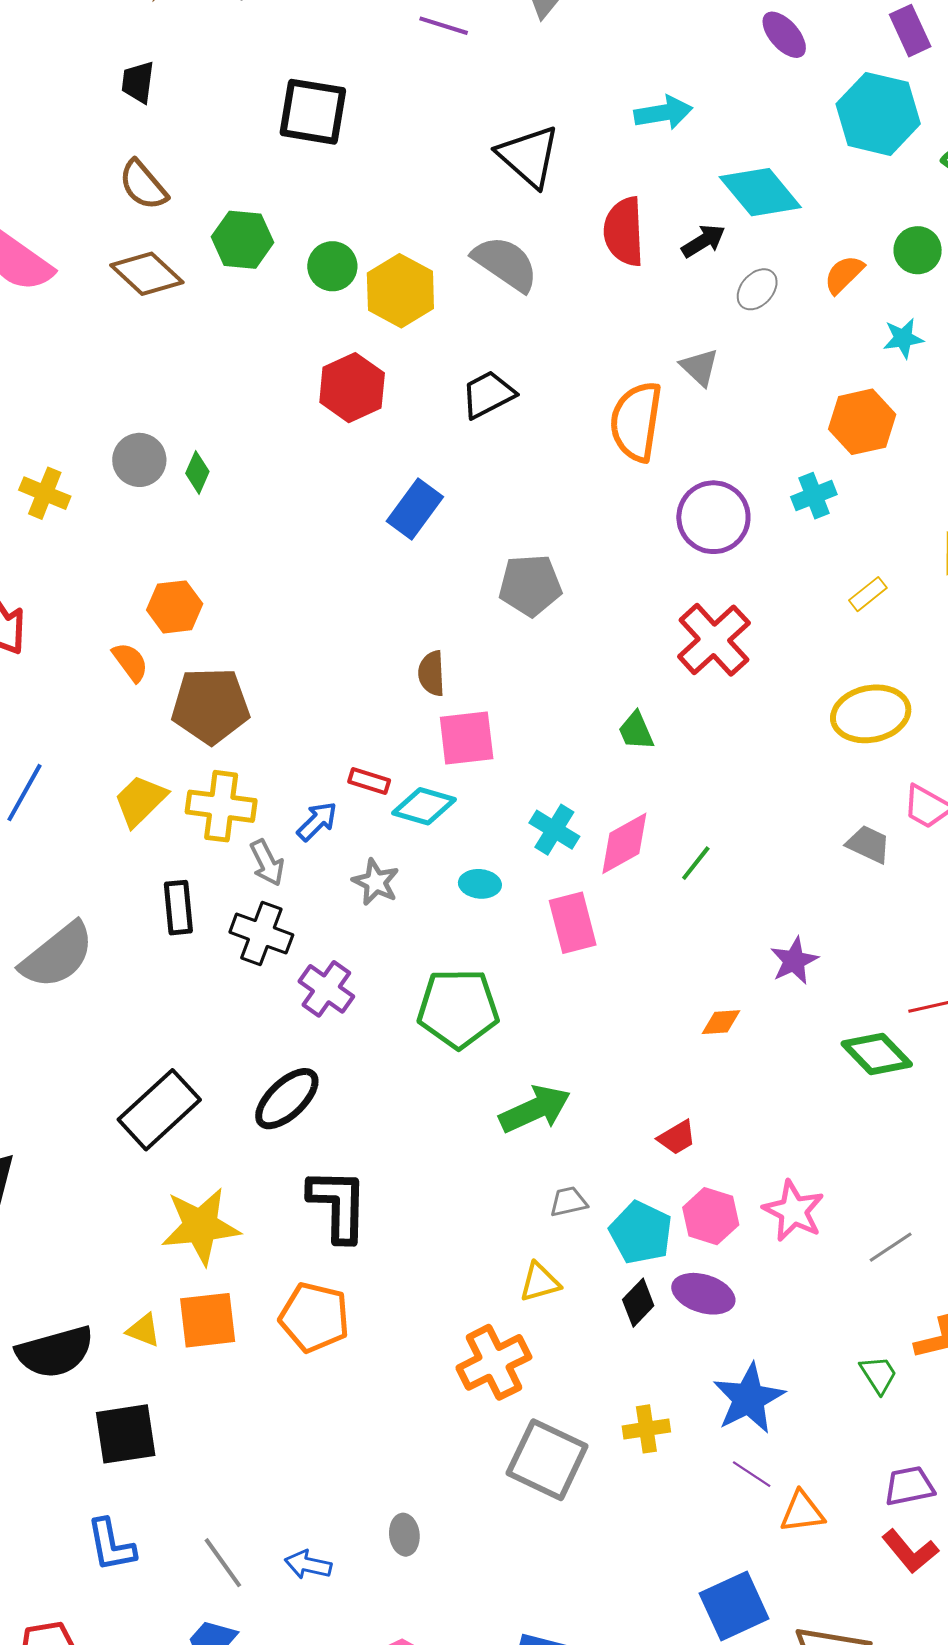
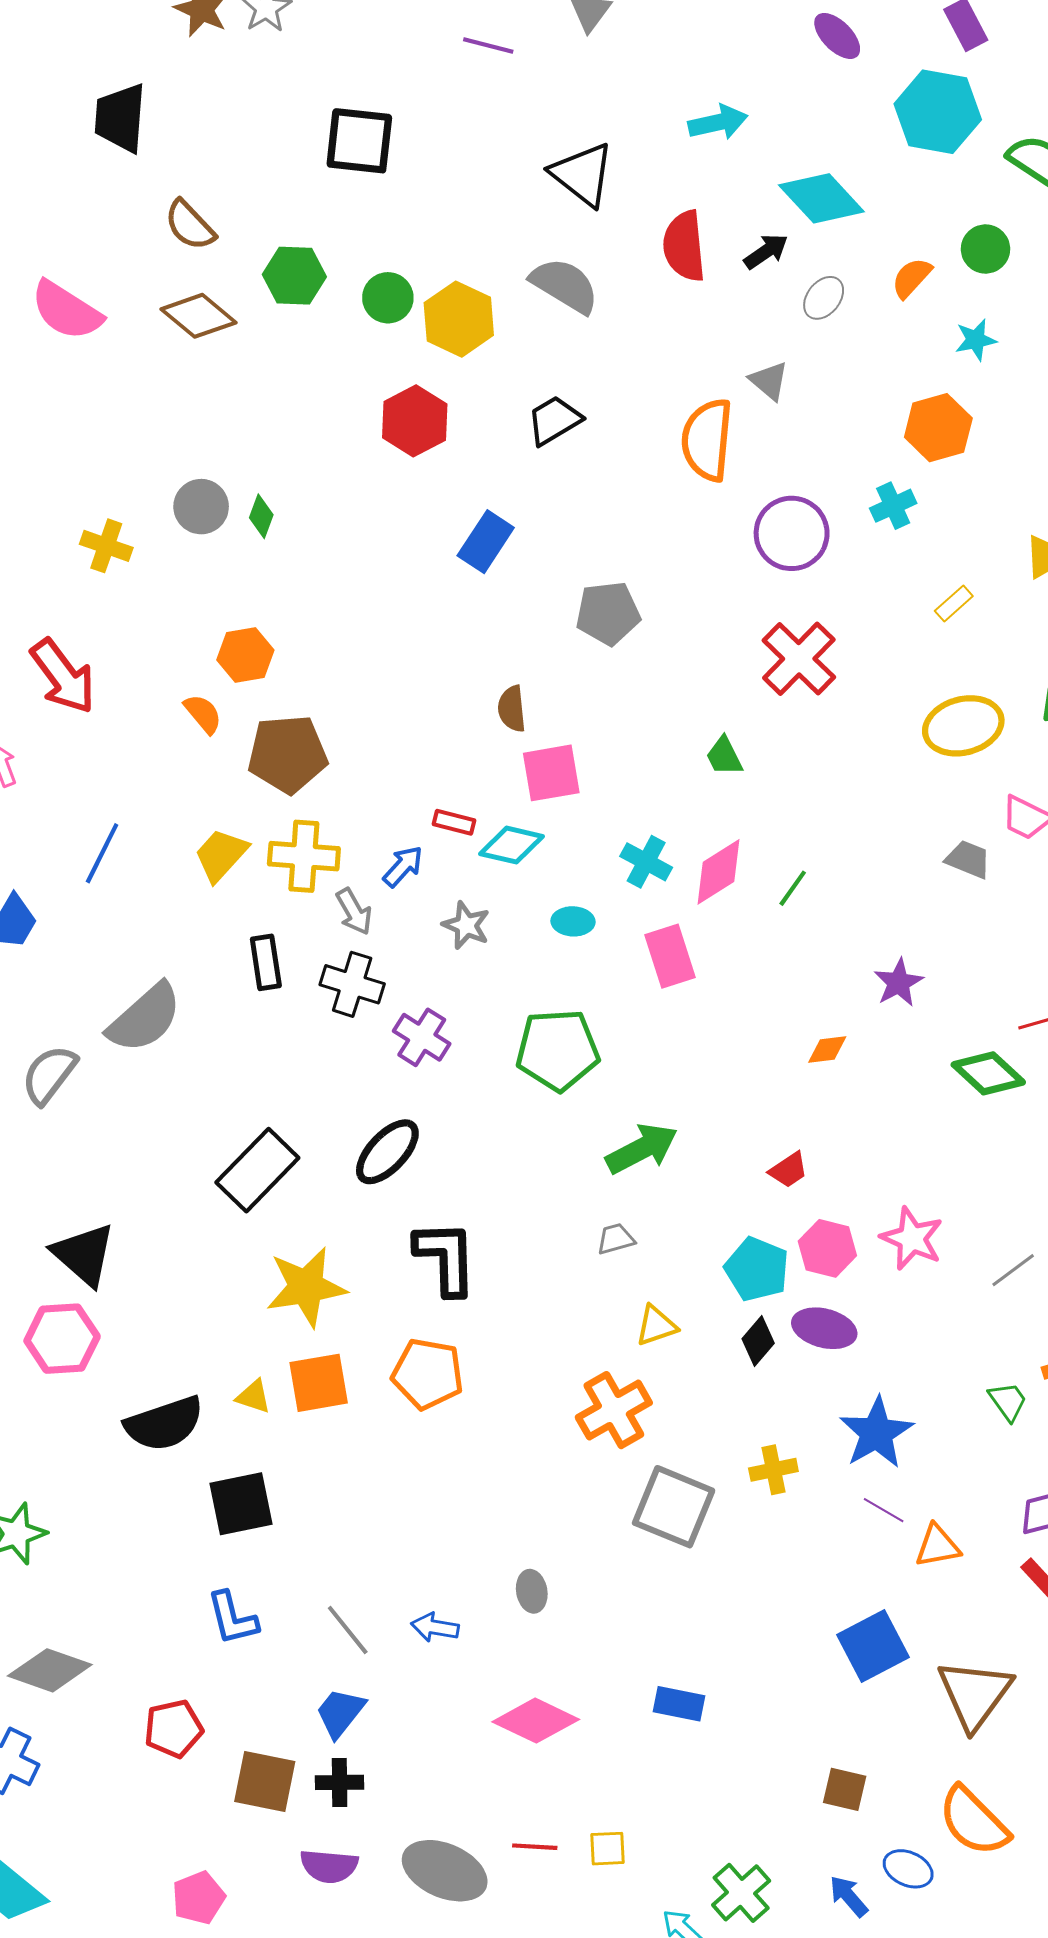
black trapezoid: (138, 82) -> (120, 118), moved, size x1.6
gray trapezoid: (568, 1202) -> (616, 1239), moved

